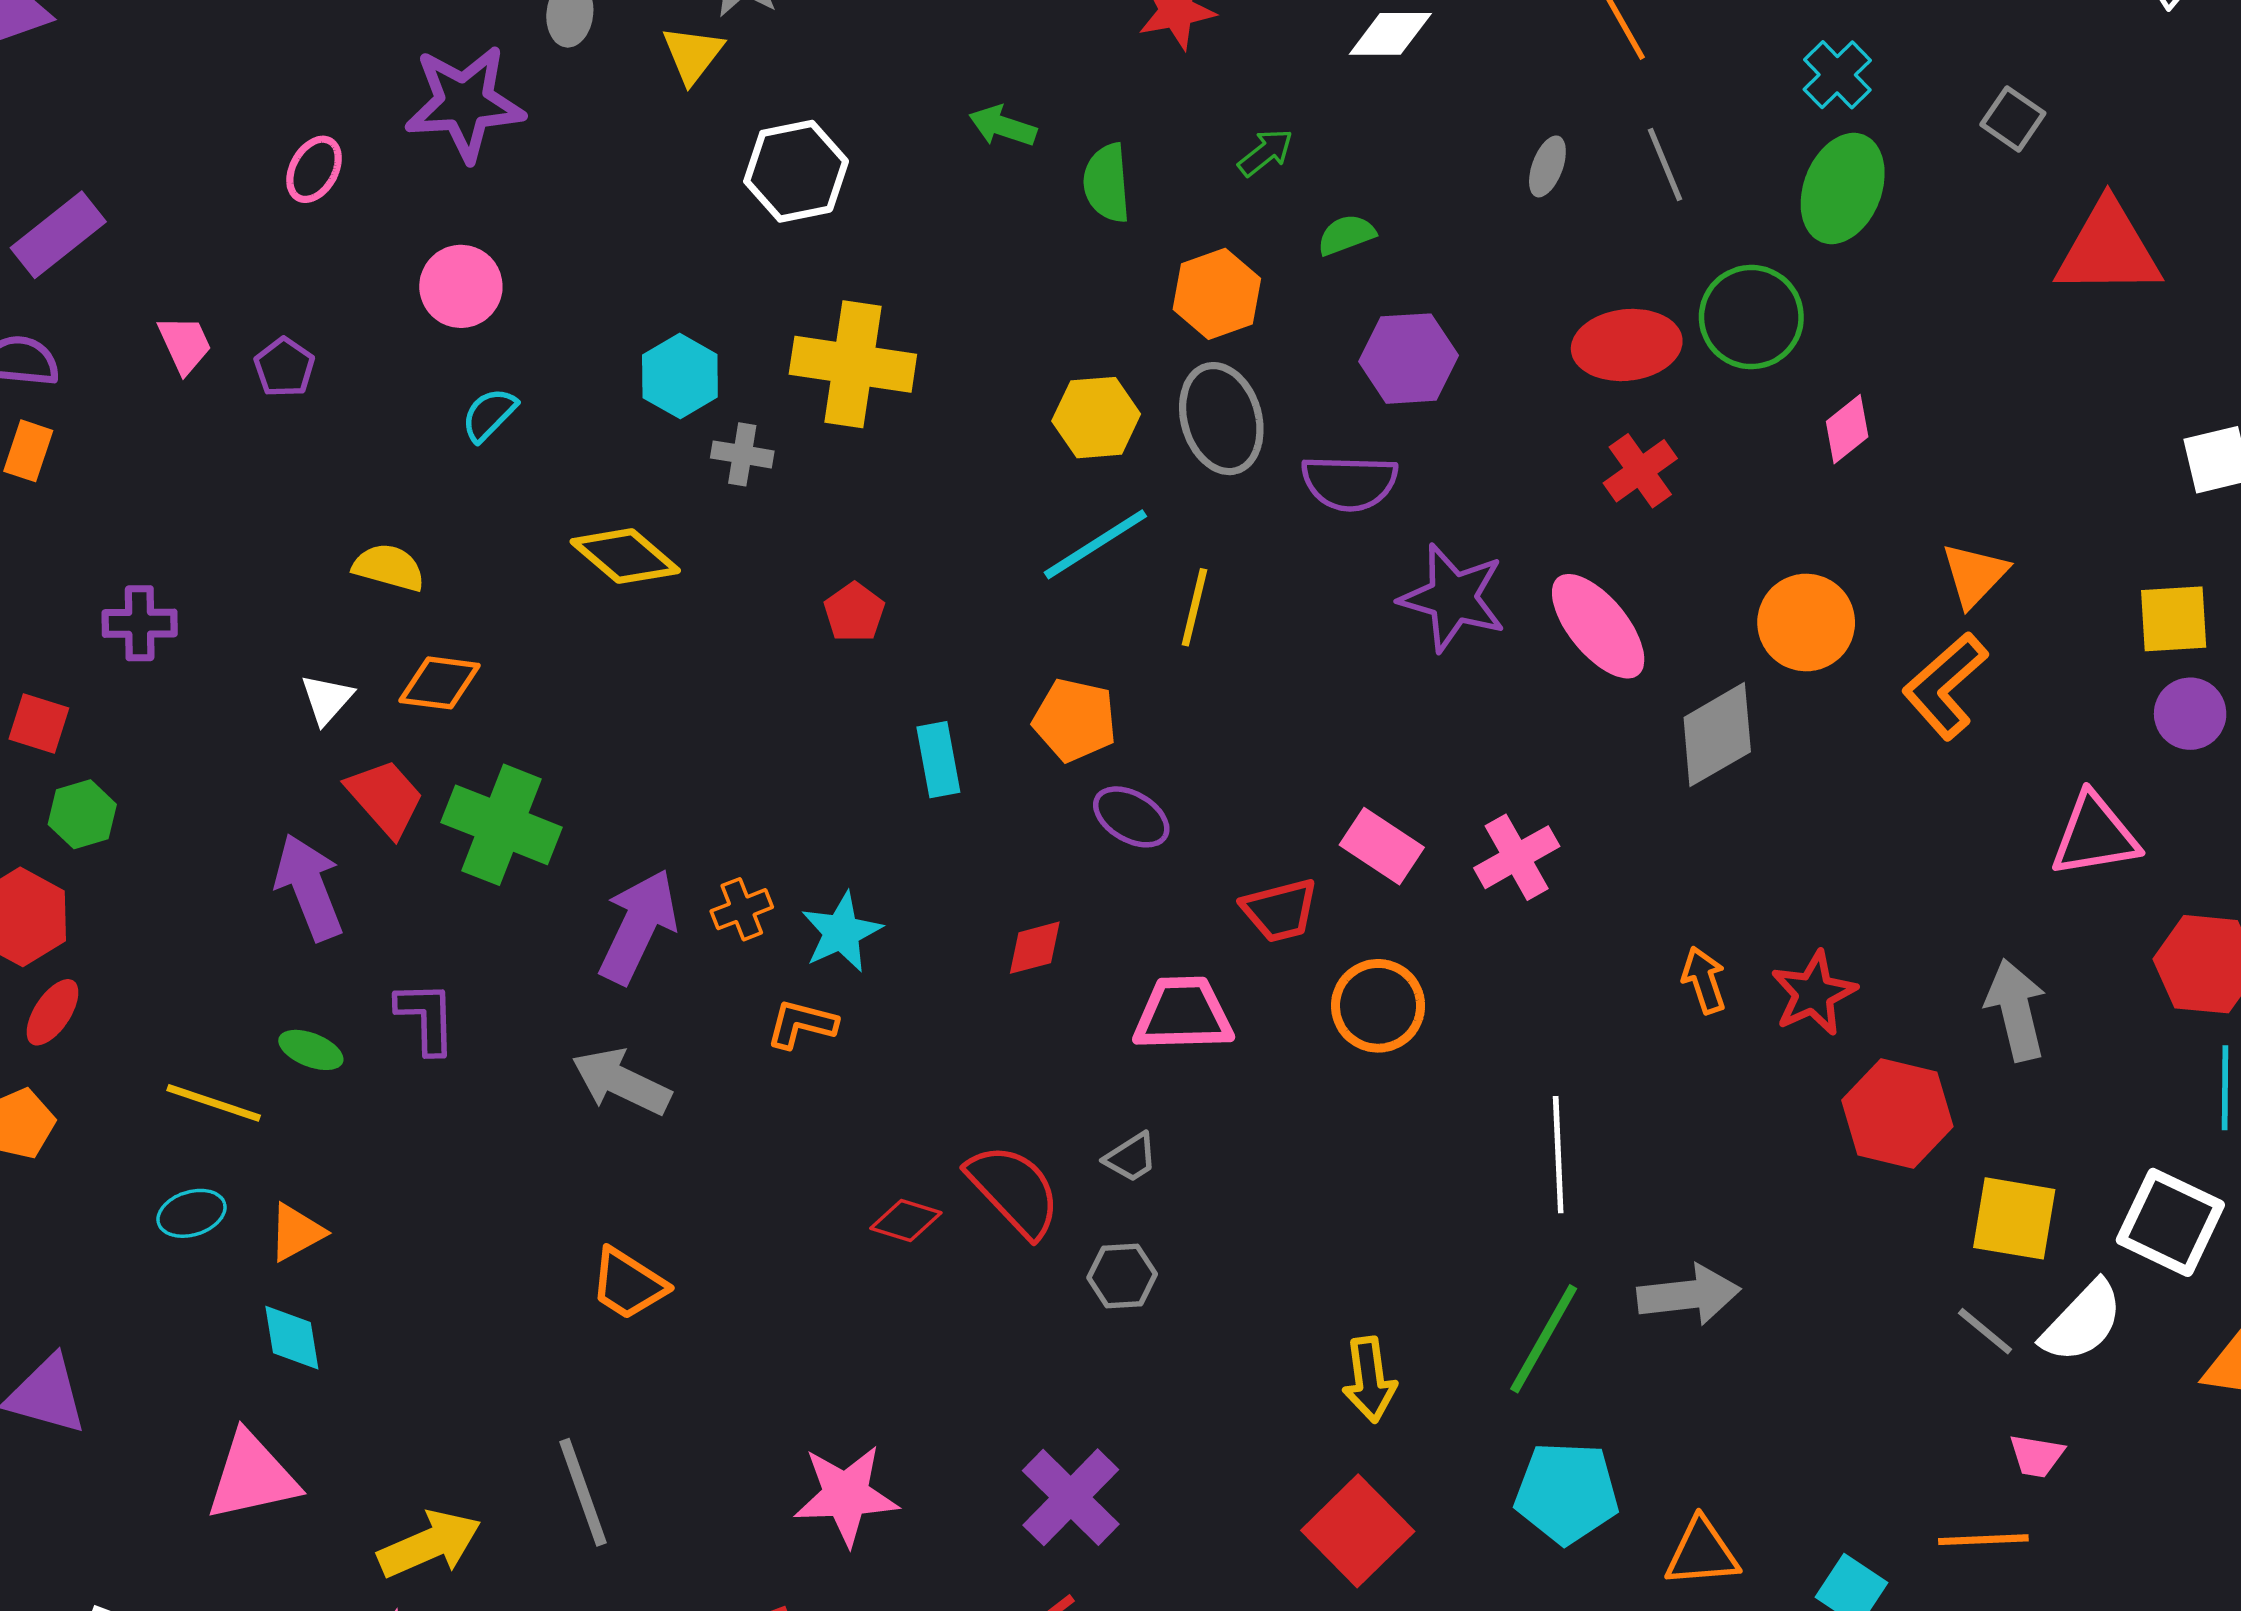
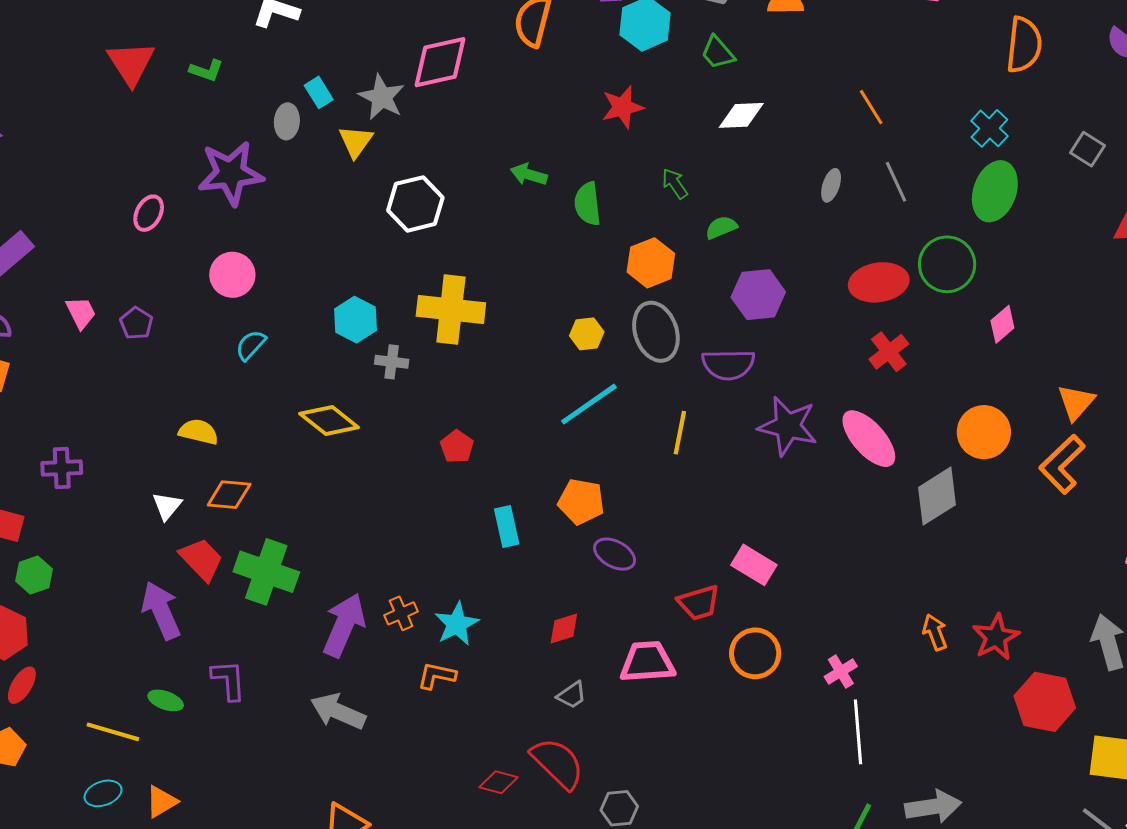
green arrow: (1266, 152) -> (675, 184), turned -84
yellow hexagon: (1096, 418) -> (587, 334), size x0.7
yellow line: (1194, 607) -> (680, 433), moved
pink cross: (1517, 857) -> (841, 671), moved, size x0.7
gray trapezoid: (1131, 1158) -> (572, 695), moved

